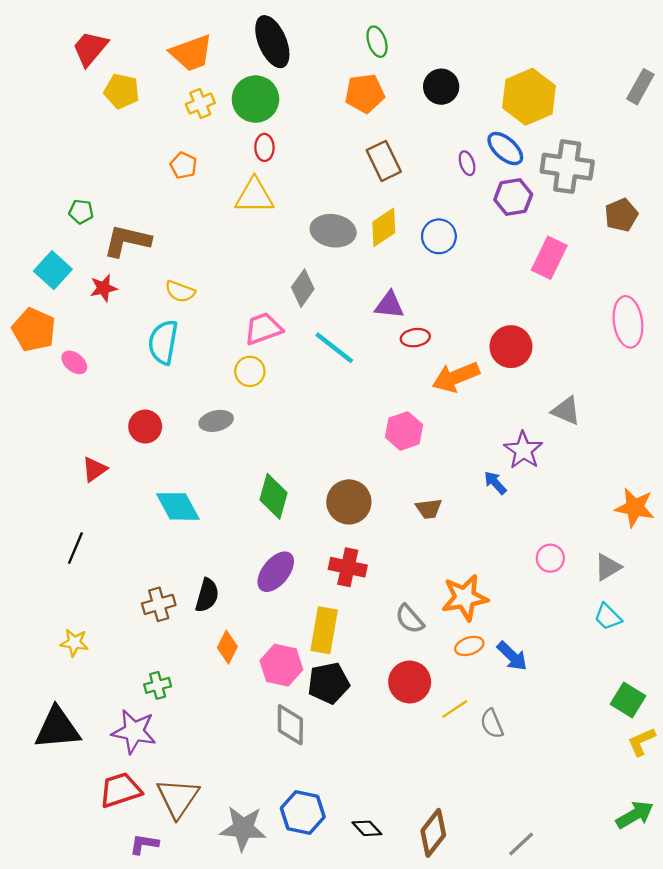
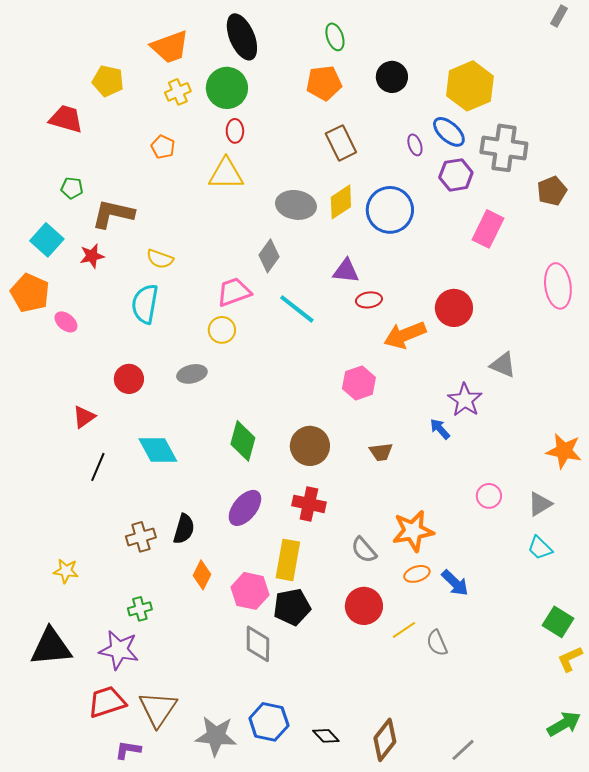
red trapezoid: (90, 48) -> (66, 119), moved, turned 66
gray rectangle: (640, 87) -> (559, 16), moved, size x0.7
blue circle: (439, 236) -> (390, 210), size x1.5
black line: (75, 548) -> (98, 467), moved

